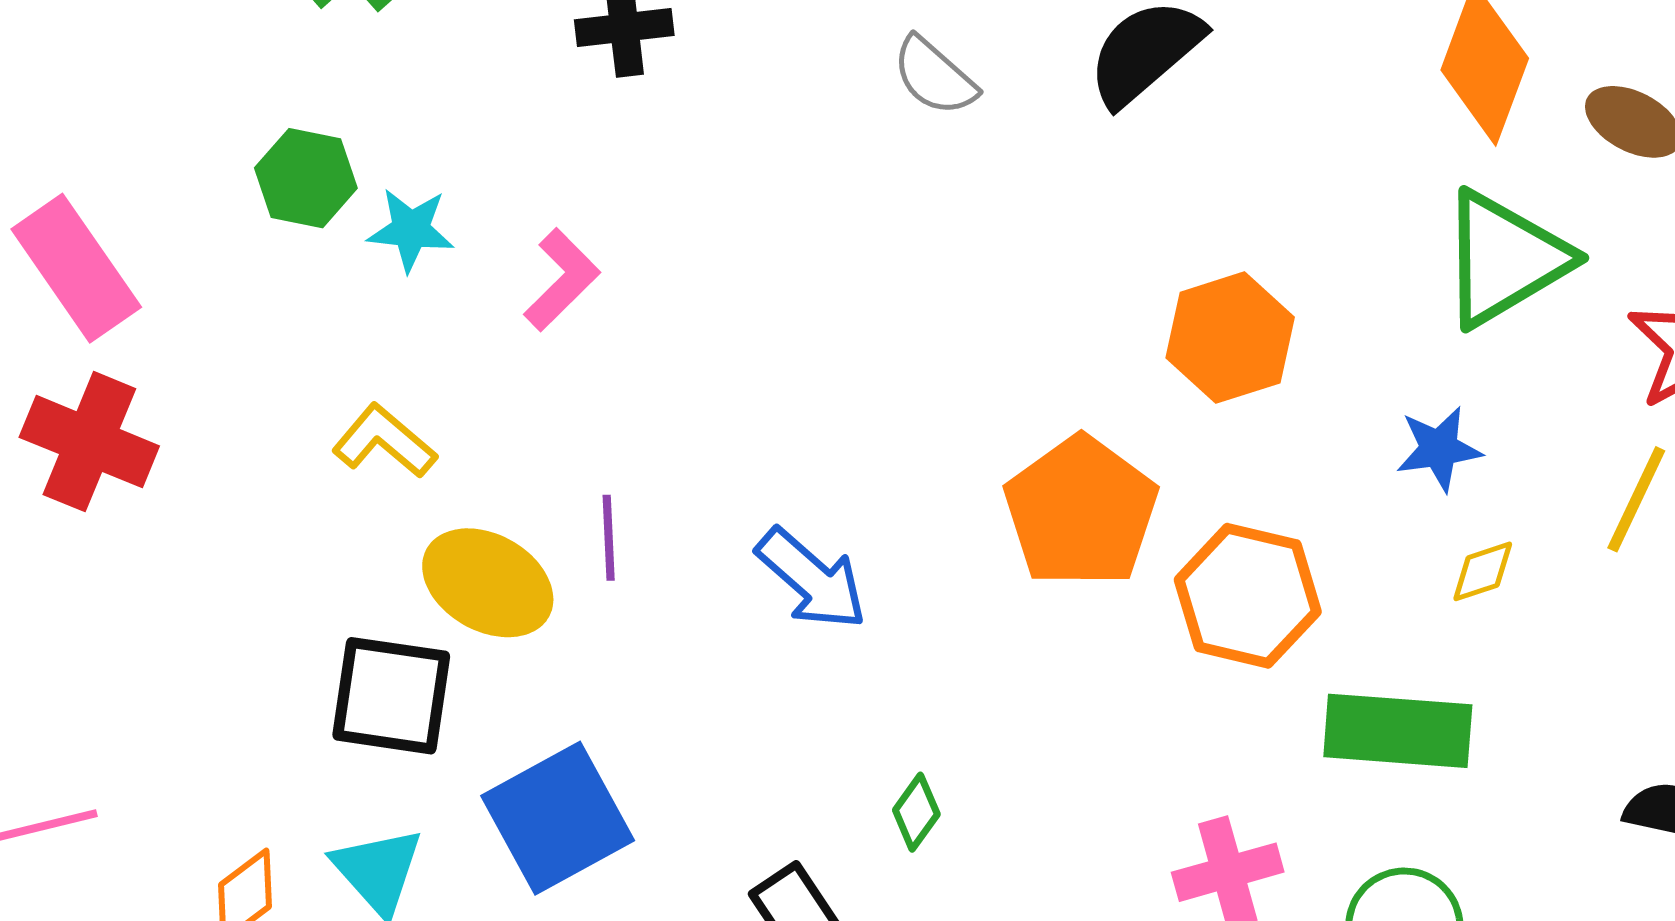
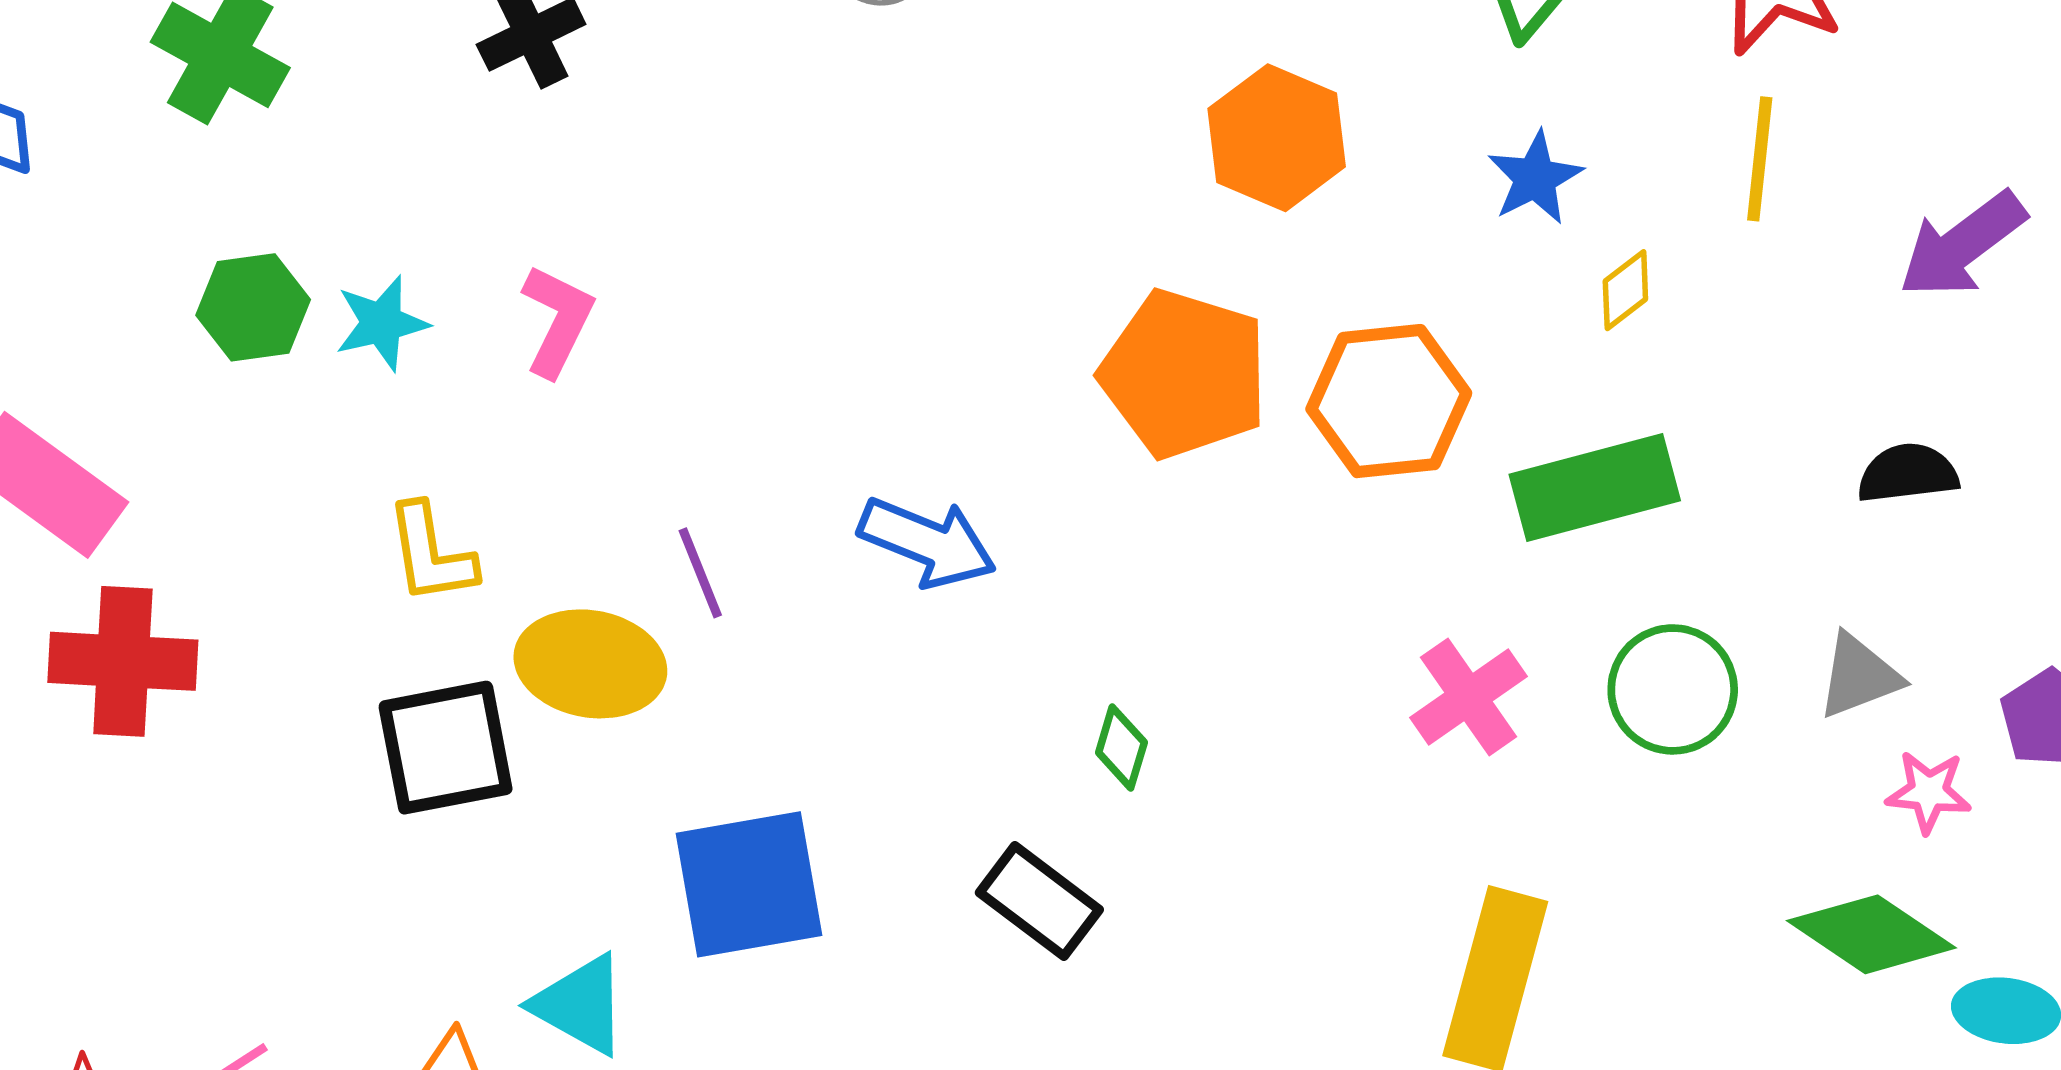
yellow L-shape: (384, 441) -> (431, 554), turned -120
black square: (391, 696) -> (446, 748), moved
blue square: (558, 818) -> (749, 884), turned 38

